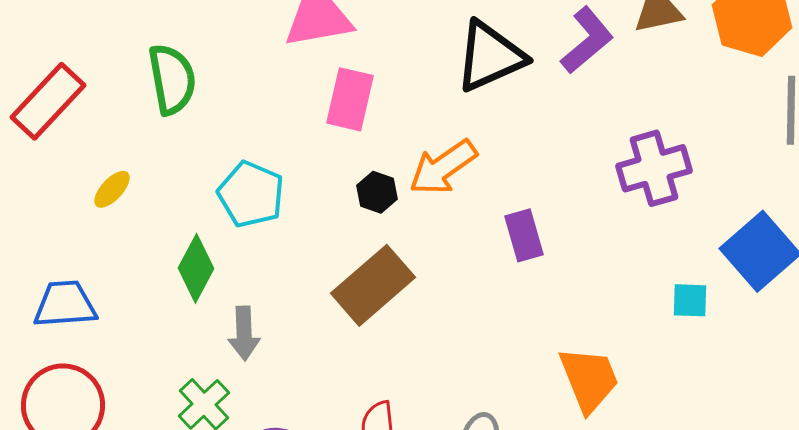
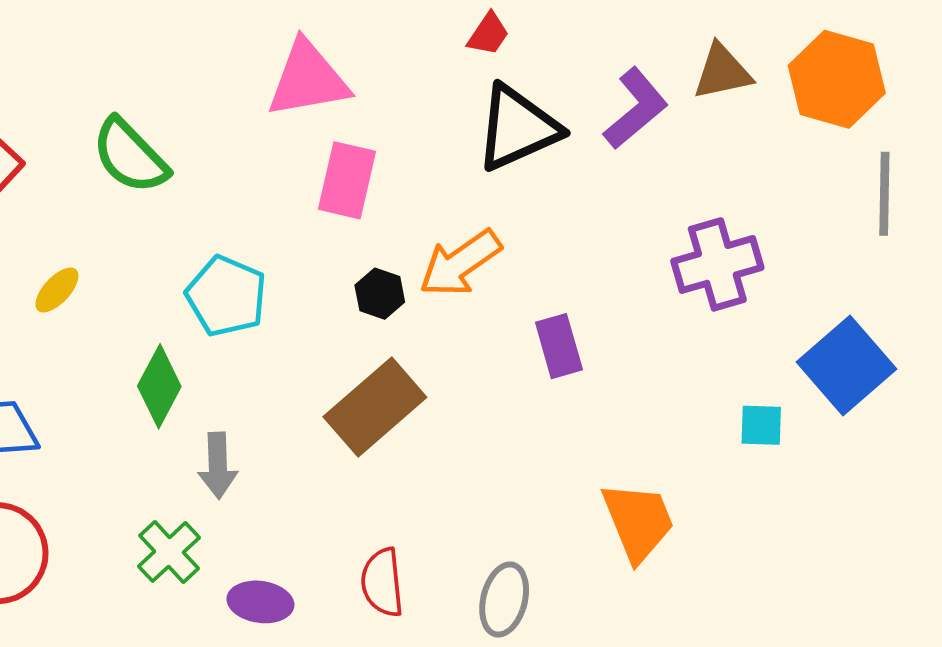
green semicircle: (172, 79) -> (130, 156), turned 146

